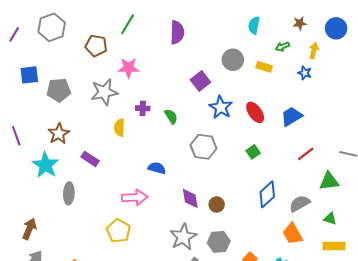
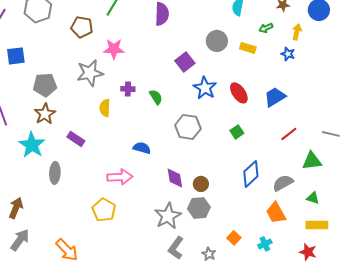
gray pentagon: (59, 90) -> (45, 85), moved
gray hexagon: (219, 242) -> (199, 208), moved

